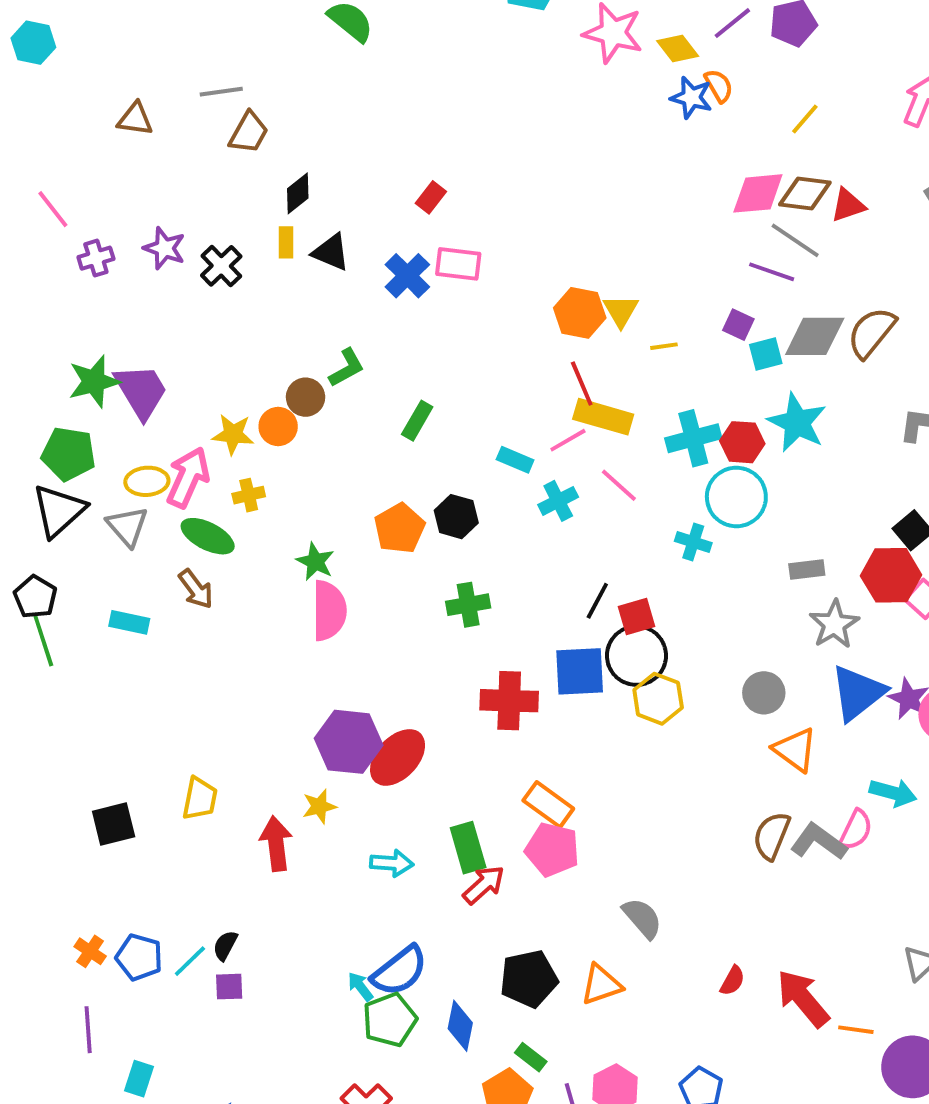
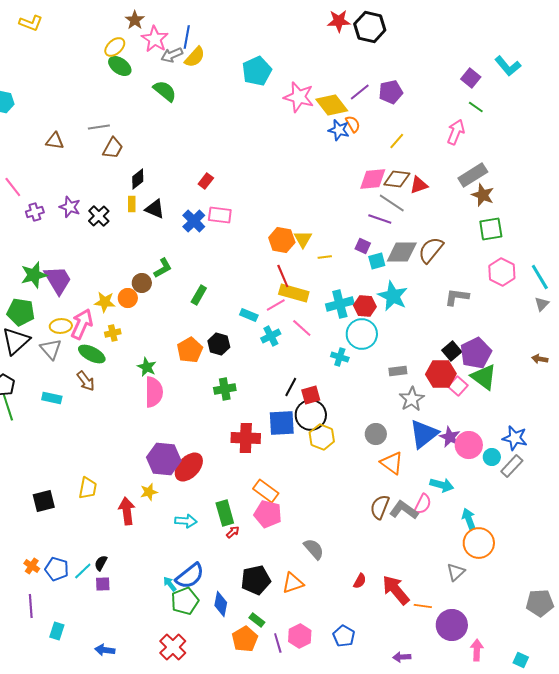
yellow diamond: (678, 49) -> (332, 105), size x1.5
red arrow: (484, 885) -> (233, 532), size x0.6

